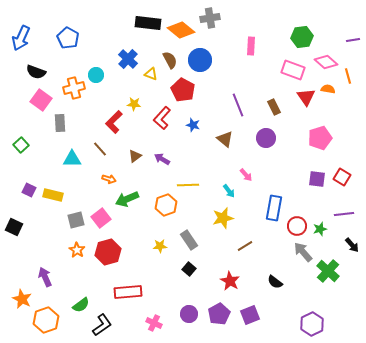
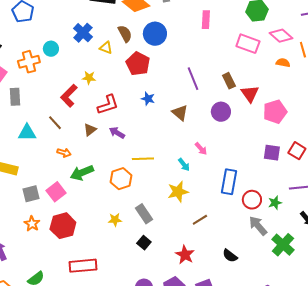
red triangle: (306, 97) -> (250, 94), moved
red L-shape: (162, 118) -> (108, 105), moved, turned -150

